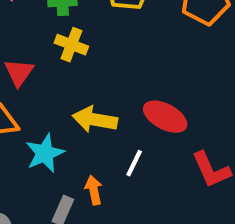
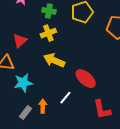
yellow cross: (71, 45) -> (48, 33), turned 35
yellow arrow: (95, 120) -> (54, 60), moved

